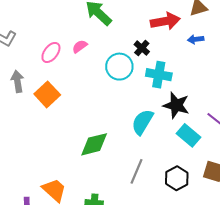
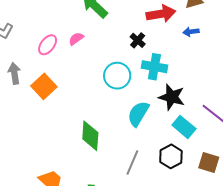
cyan circle: (119, 67) -> (117, 76), moved
green diamond: (94, 144) -> (90, 136), turned -72
black hexagon: (177, 178) -> (171, 156), moved

